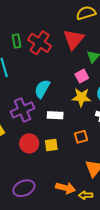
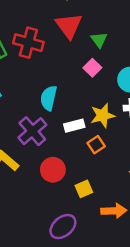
yellow star: (81, 97) -> (103, 115), moved
orange square: (81, 137) -> (96, 145), moved
yellow square: (51, 145) -> (84, 189), moved

